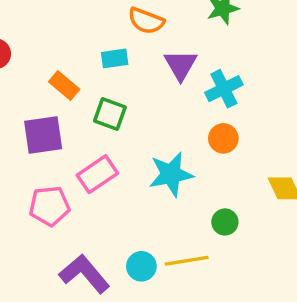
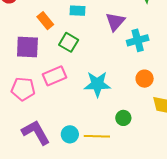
orange circle: (223, 138) -> (145, 79), moved

